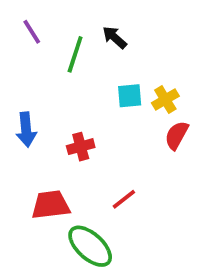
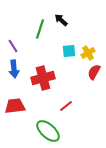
purple line: (32, 32) -> (13, 46), moved
red cross: (81, 147) -> (43, 78), size x1.6
red trapezoid: (51, 205) -> (15, 106), moved

